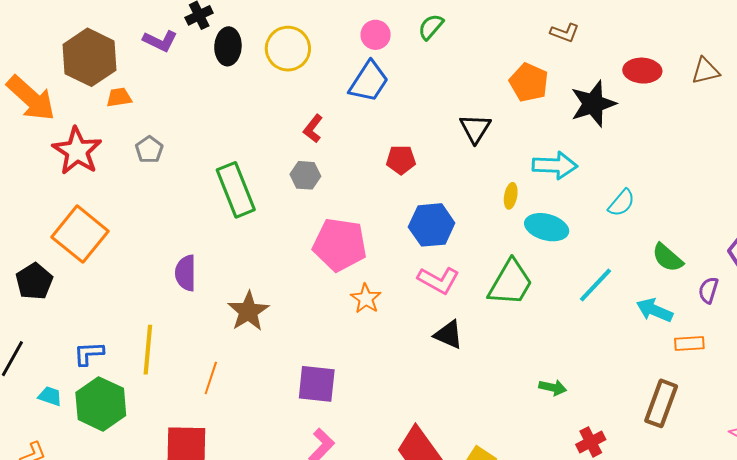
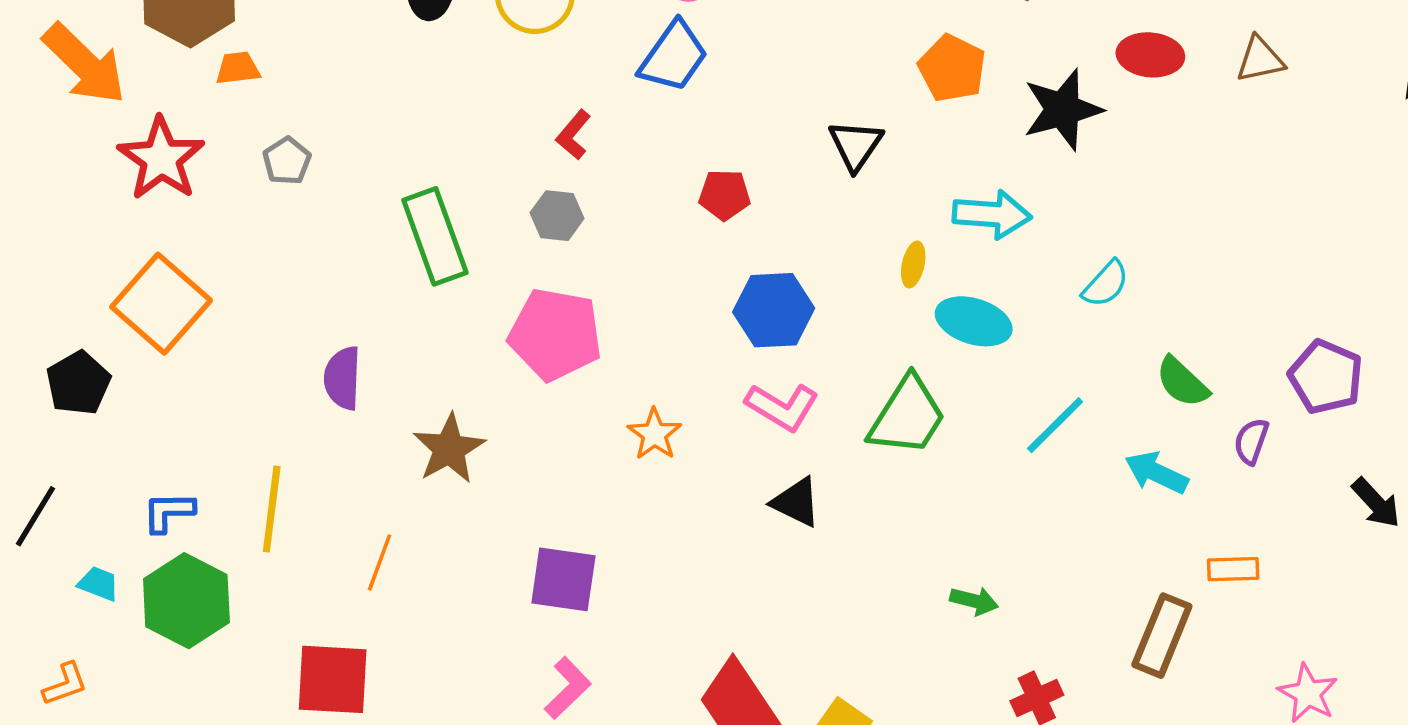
pink pentagon: (340, 245) -> (555, 334), moved
orange rectangle: (689, 343) -> (1233, 569), moved

